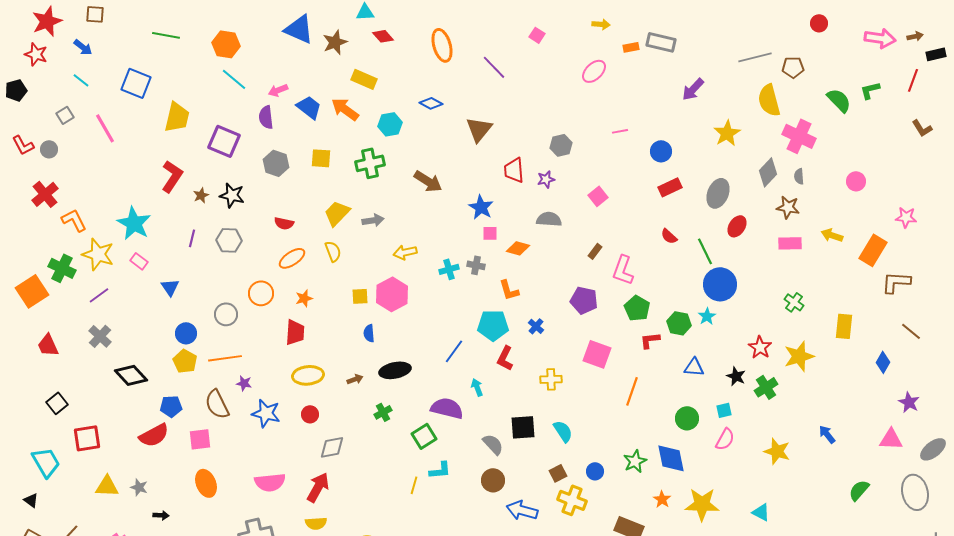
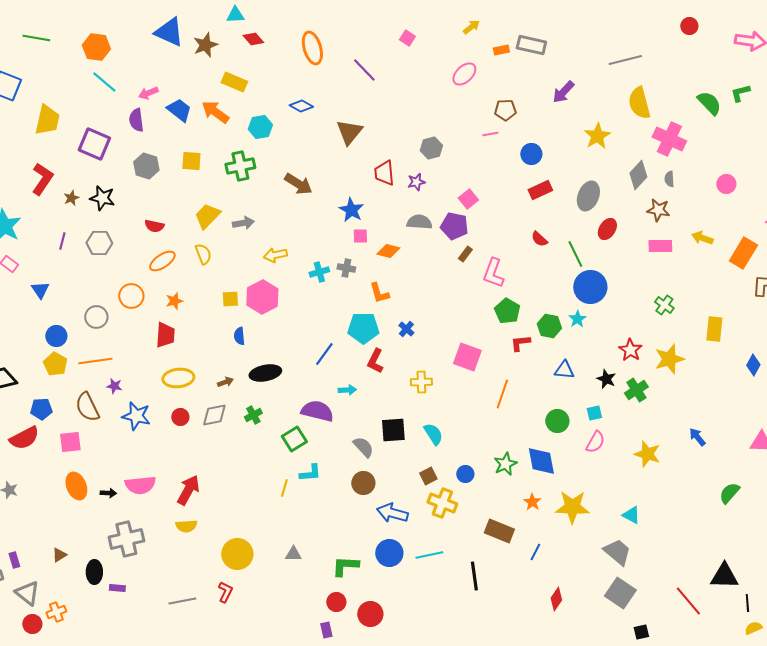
yellow arrow: (601, 24) -> (471, 27), turned -42
brown pentagon: (793, 67) -> (505, 110), moved
purple pentagon: (584, 300) -> (454, 226), moved
cyan arrow: (477, 387) -> (347, 390), turned 108
gray diamond: (332, 447) -> (214, 415), moved
black arrow: (161, 515) -> (108, 493), moved

